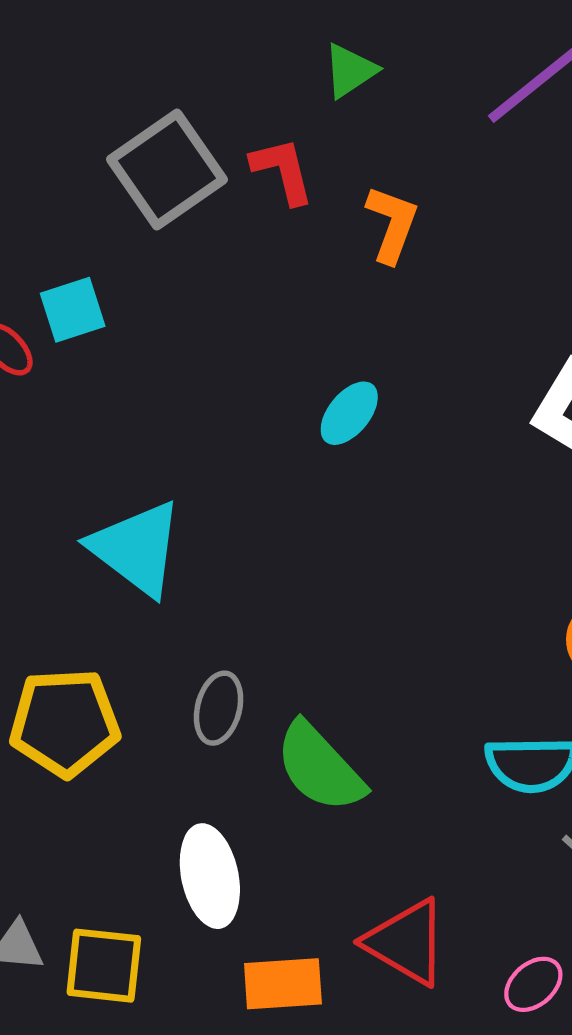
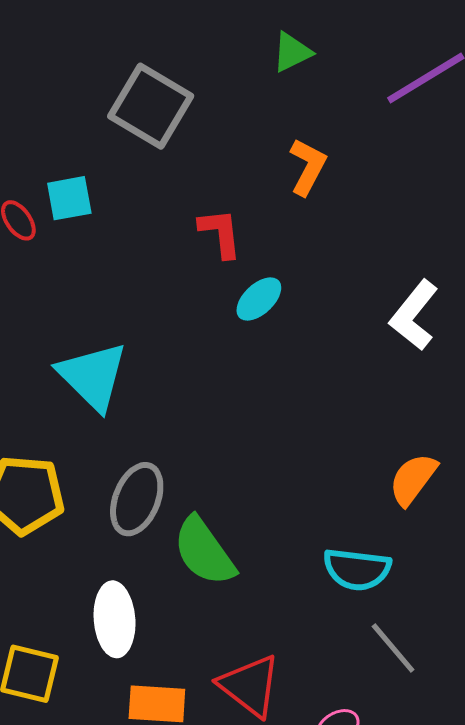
gray square: (167, 169) -> (151, 106), turned -32
red L-shape: (283, 171) -> (220, 233), moved
gray ellipse: (219, 708) -> (137, 499), size x1.4

